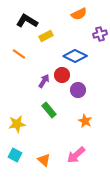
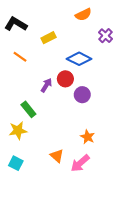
black L-shape: (27, 21) -> (16, 24), moved
purple cross: (100, 34) -> (105, 36), turned -32
green rectangle: (49, 110) -> (28, 109), moved
orange star: (85, 121) -> (88, 137), moved
orange triangle: (44, 160) -> (57, 156), moved

